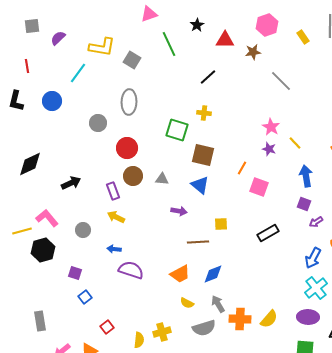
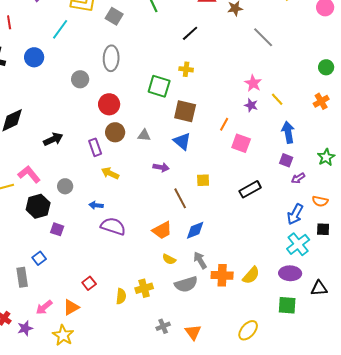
yellow arrow: (116, 217) -> (110, 173), moved
brown line: (198, 242) -> (180, 198), turned 65
black hexagon: (43, 250) -> (38, 206), moved
blue square: (85, 297) -> (39, 258), moved

